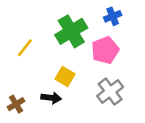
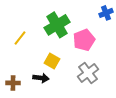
blue cross: (113, 16) -> (106, 13), moved
brown cross: (16, 104) -> (13, 83), turned 32

